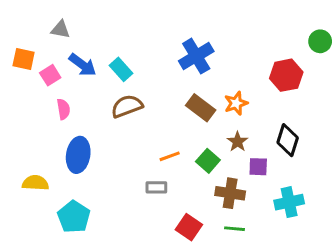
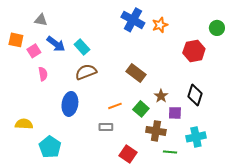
blue cross: (196, 56) -> (133, 20), moved, turned -30
orange star: (236, 103) -> (160, 25), moved
blue ellipse: (78, 155) -> (70, 104), moved
green line: (235, 229) -> (170, 152), moved

